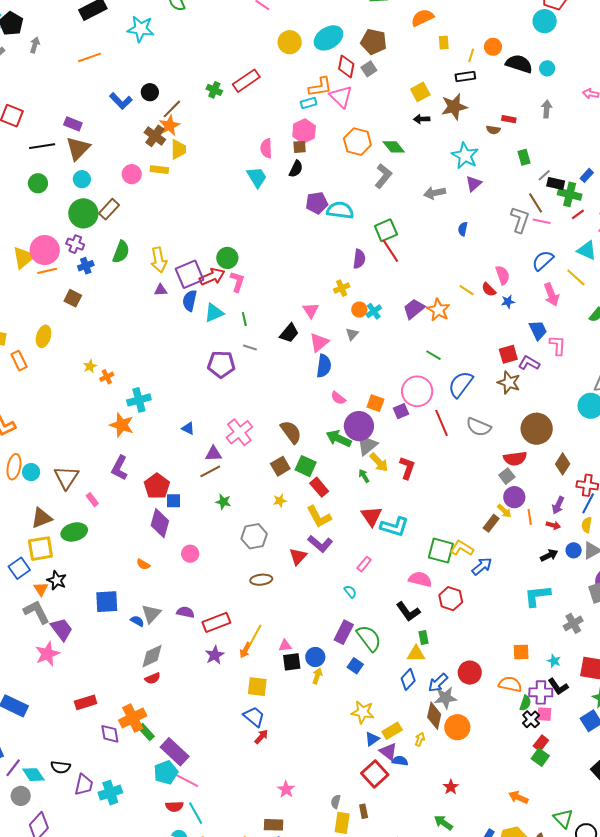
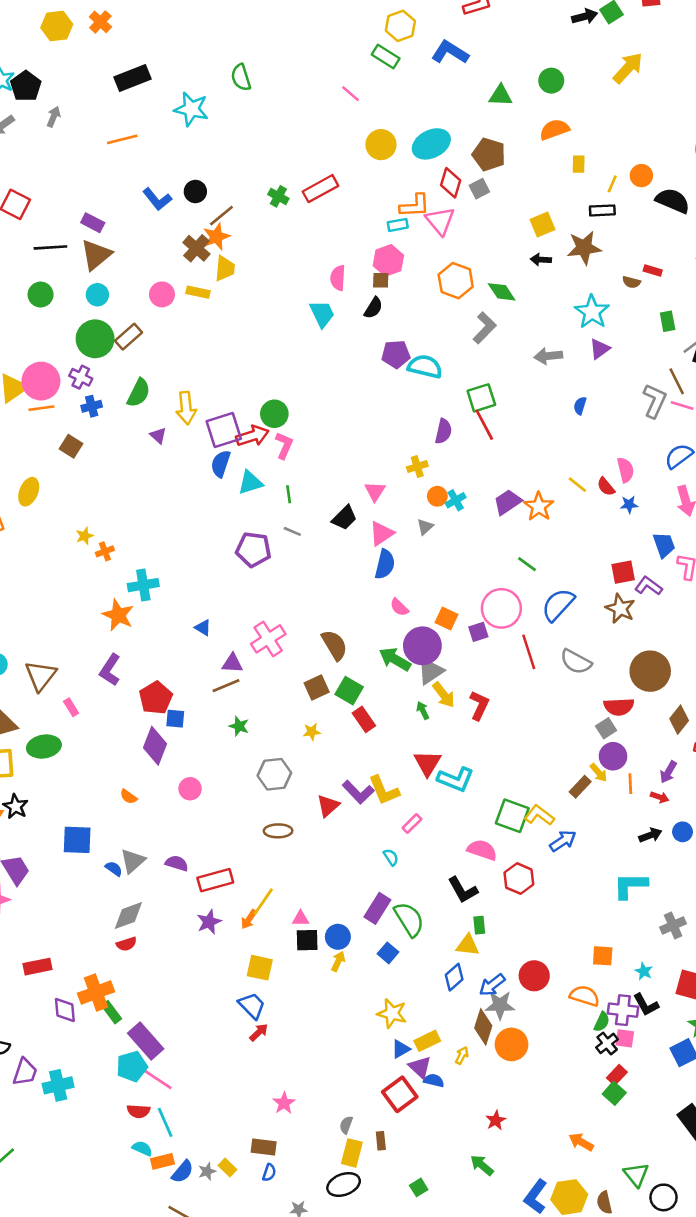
purple triangle: (161, 290) -> (158, 436), moved, turned 40
yellow L-shape: (319, 517) -> (384, 790), moved

